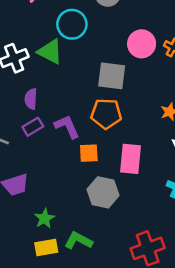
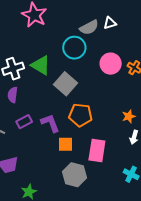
cyan circle: (72, 24) -> (74, 48), moved
gray square: (112, 76) -> (66, 84), moved, turned 30
purple semicircle: (31, 99) -> (13, 95), moved

